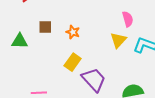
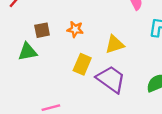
yellow triangle: (118, 40) -> (115, 44), moved, turned 42
green triangle: (20, 41) -> (28, 52), moved

